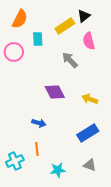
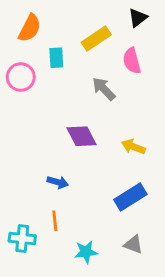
black triangle: (84, 16) -> (138, 18), moved
cyan cross: (15, 161) -> (22, 239), turned 30

